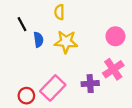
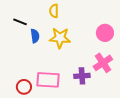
black line: (22, 24) -> (20, 22), turned -40
pink rectangle: (53, 88) -> (48, 80), turned 50

